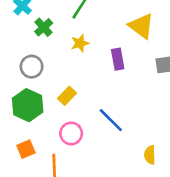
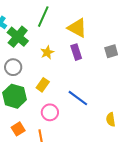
yellow triangle: (141, 26) -> (77, 28), moved
green cross: (44, 27) -> (18, 37), size x1.5
yellow star: (80, 43) -> (47, 52), moved

